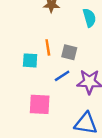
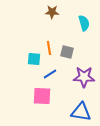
blue line: (62, 76) -> (50, 74), moved

